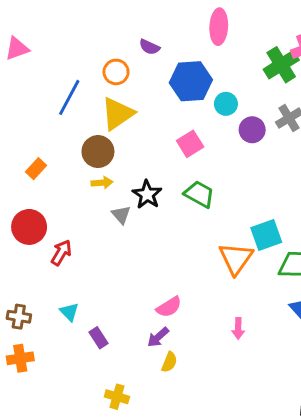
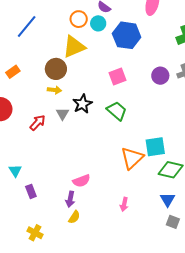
blue line: (69, 97) -> (27, 26), moved
cyan circle: (226, 104) -> (98, 23), moved
red arrow: (61, 253) -> (38, 123), moved
purple arrow: (158, 337) -> (70, 199), turned -49

